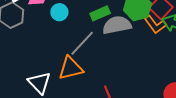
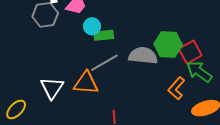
green rectangle: (100, 13) -> (104, 35), moved
orange L-shape: (155, 25) -> (176, 88), moved, turned 60

